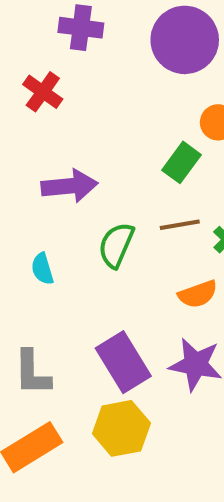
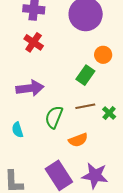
red cross: (43, 92) -> (34, 42), moved
orange semicircle: (198, 294) -> (78, 140), moved

